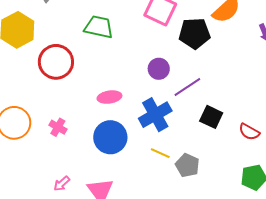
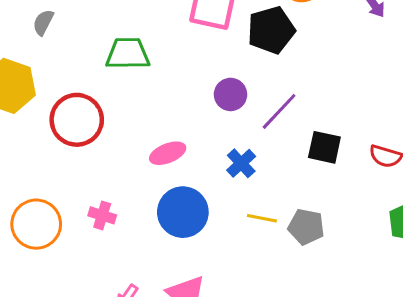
blue cross: (155, 115) -> (241, 163), size x0.6

